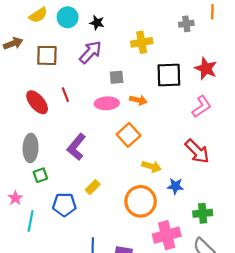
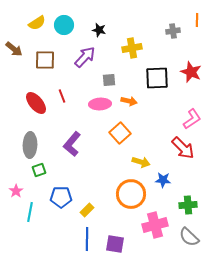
black star: (97, 23) -> (99, 30), moved
brown arrow: (13, 43) -> (14, 49), turned 60
pink L-shape: (202, 107) -> (192, 119), moved
yellow rectangle: (93, 187) -> (87, 210), moved

